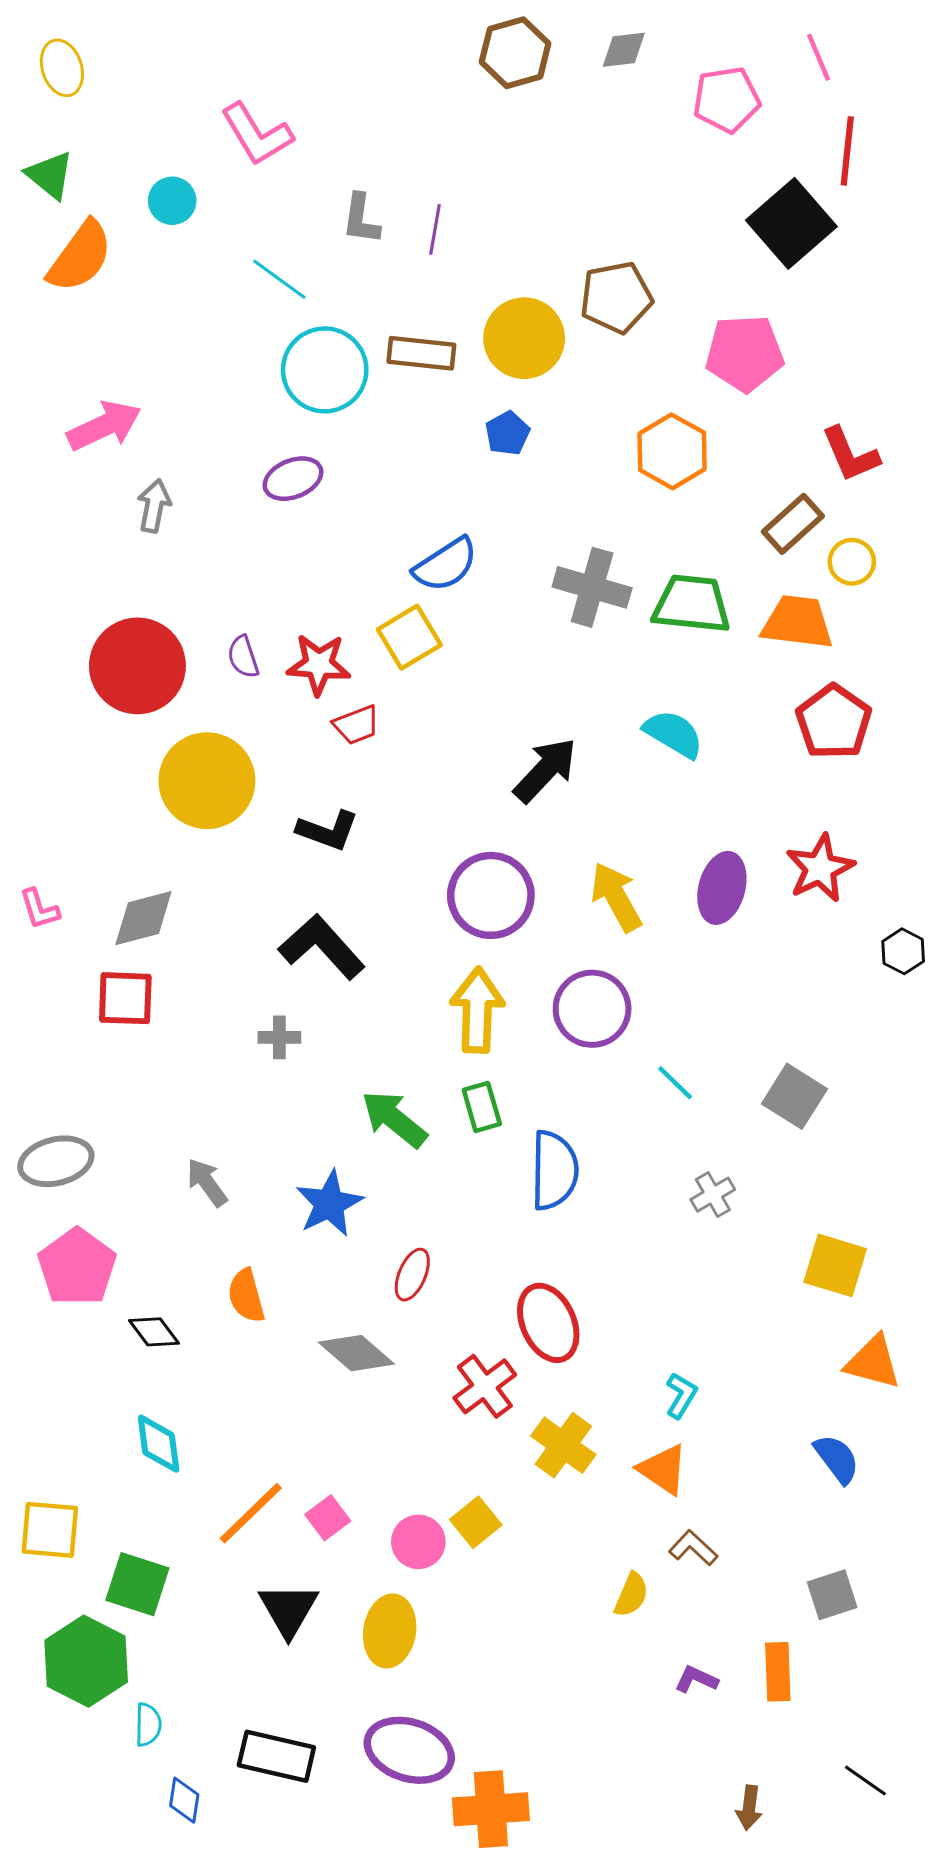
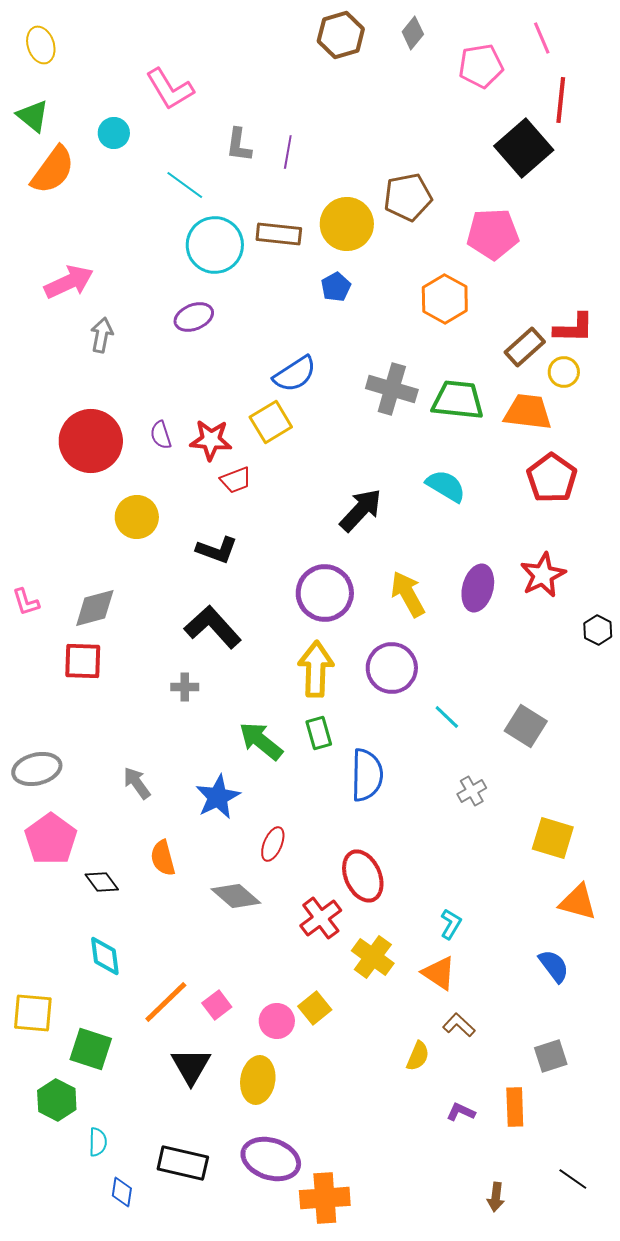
gray diamond: (624, 50) -> (413, 33), turned -44
red L-shape: (850, 454) -> (574, 328), moved, turned -66
yellow circle: (207, 781) -> (137, 517), size x0.7
green hexagon: (86, 1661) -> (57, 1100), size x0.7

